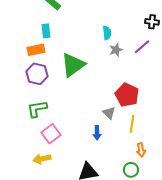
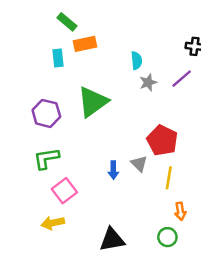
orange rectangle: (36, 50) -> (85, 44), moved
blue arrow: (97, 133) -> (113, 170), moved

